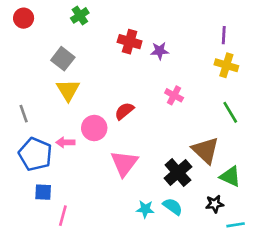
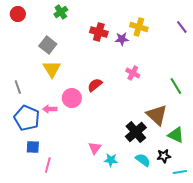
purple line: (224, 35) -> (182, 27), moved, turned -40
yellow cross: (226, 65) -> (139, 27), moved
pink triangle: (124, 163) -> (95, 148), moved, size x0.6
cyan semicircle: (173, 207) -> (143, 160), moved

